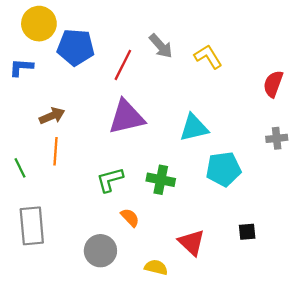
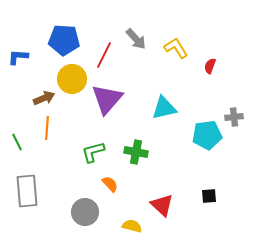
yellow circle: (39, 24) -> (72, 79), moved
red semicircle: (273, 84) -> (210, 66), moved, size x0.7
purple triangle: (126, 117) -> (107, 99), turned -36
cyan pentagon: (223, 169) -> (207, 135), moved

